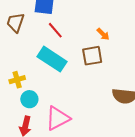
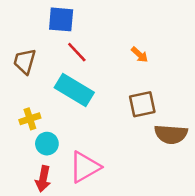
brown trapezoid: (15, 23) -> (25, 61), moved
brown square: (92, 56) -> (142, 104), moved

